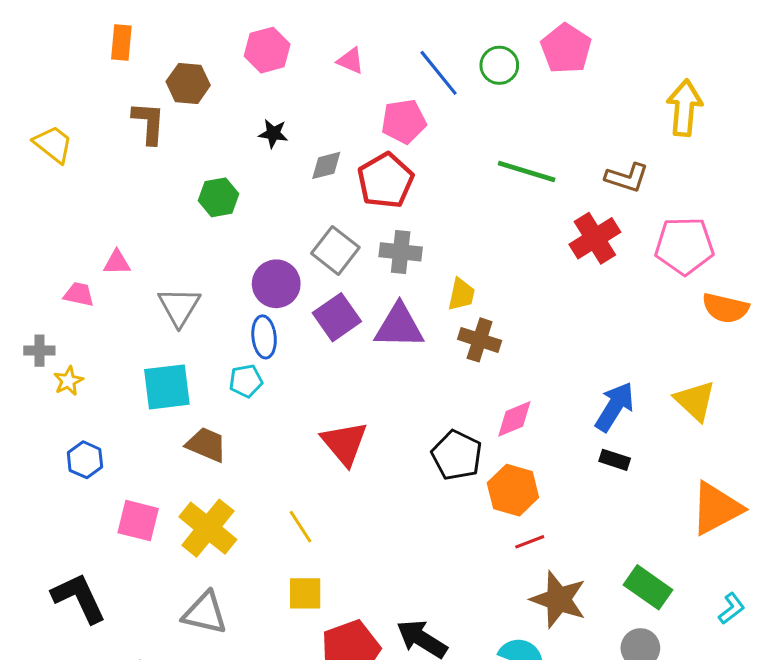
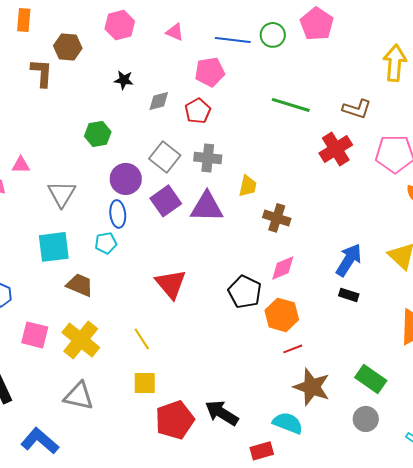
blue line: (439, 73) -> (233, 40), turned -44
red pentagon: (385, 181) -> (198, 111), size x0.7
green hexagon: (219, 197) -> (98, 134), moved
brown cross: (480, 340) -> (277, 218), moved

